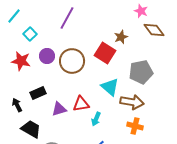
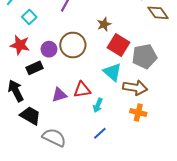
brown star: (121, 37) -> (104, 24), moved
red square: (105, 53) -> (119, 45), moved
purple circle: (47, 56) -> (49, 49), moved
black rectangle: (38, 93) -> (34, 68), moved
black arrow: (17, 105) -> (16, 91), size x1.5

